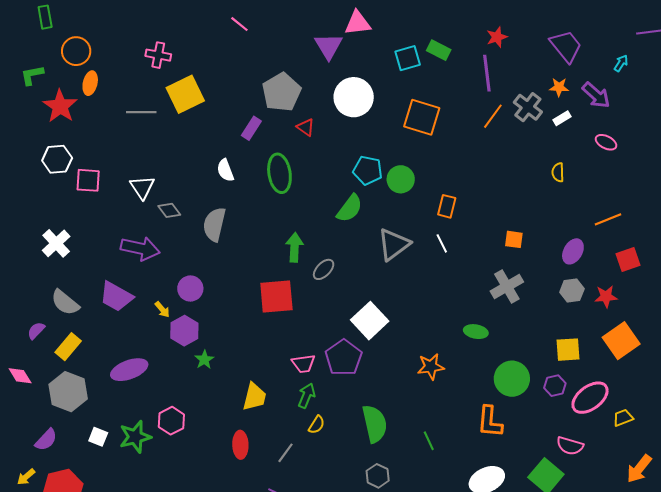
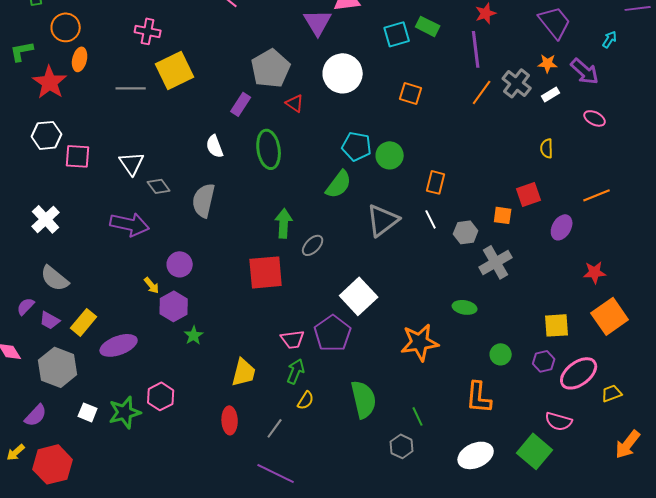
orange square: (422, 117) -> (411, 93), size x0.6
red square: (628, 259) -> (529, 194), moved
gray hexagon: (572, 290) -> (466, 232), moved
purple trapezoid: (116, 297) -> (50, 320), moved, size x0.6
yellow rectangle: (68, 347) -> (84, 322), moved
orange star: (431, 367) -> (420, 342), size x1.4
green circle: (512, 379) -> (501, 354), size x0.6
gray hexagon: (378, 476) -> (402, 446), moved

